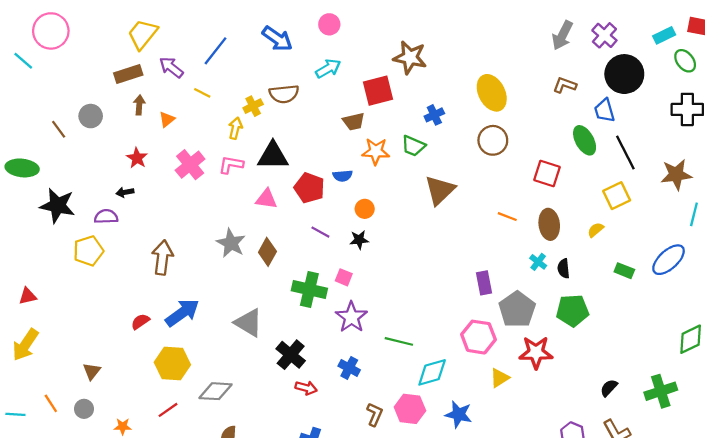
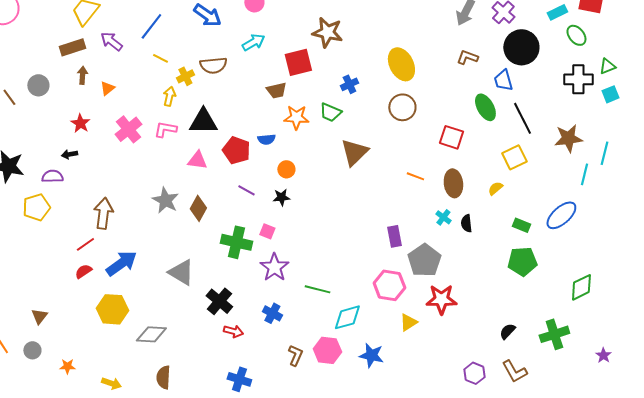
yellow line: (202, 93) -> (160, 58), moved
green pentagon: (572, 311) -> (522, 261), moved
red line: (168, 410) -> (85, 244), moved

